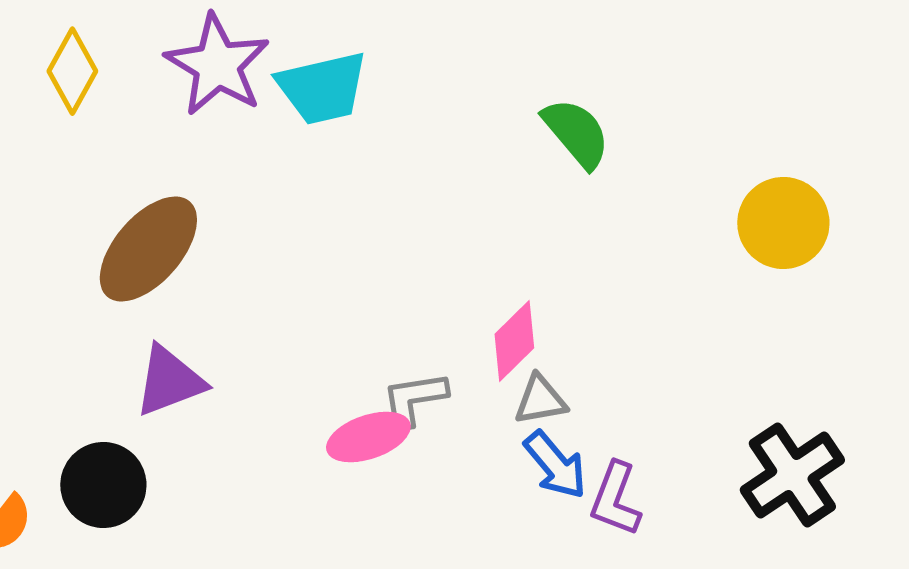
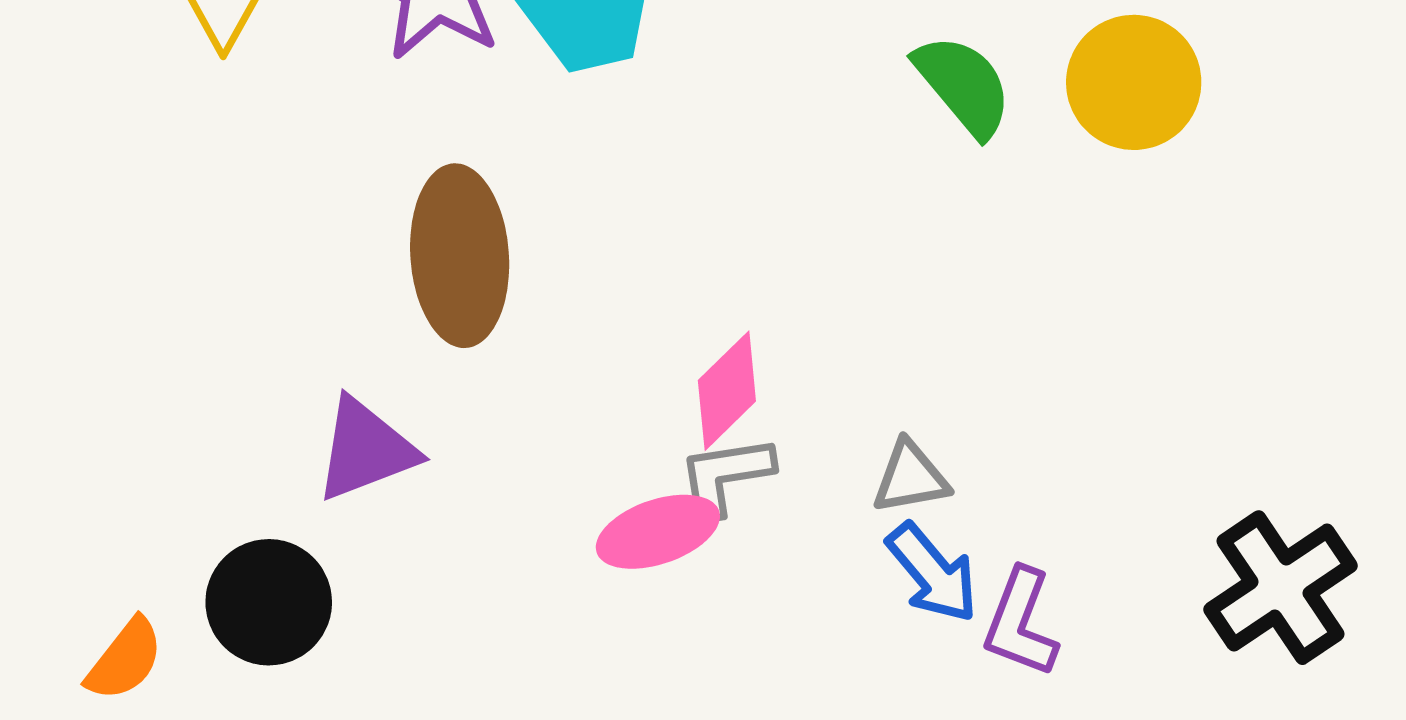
yellow circle: (783, 223) -> (1134, 82), moved
brown ellipse: (148, 249) -> (460, 256), moved, turned -45
pink diamond: (514, 341) -> (727, 391), moved

